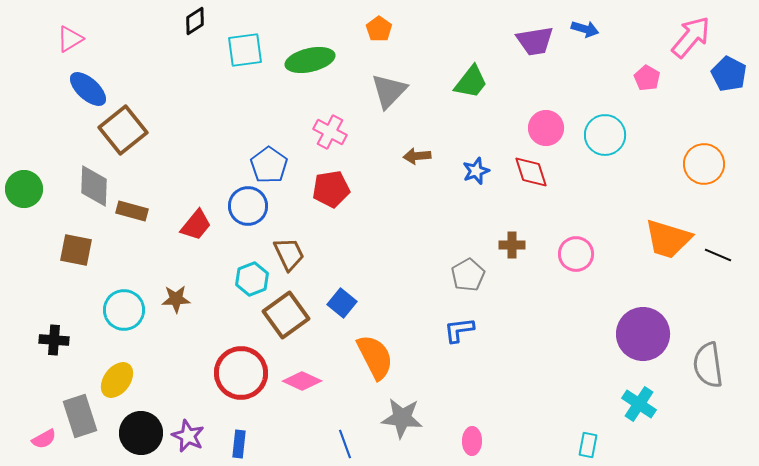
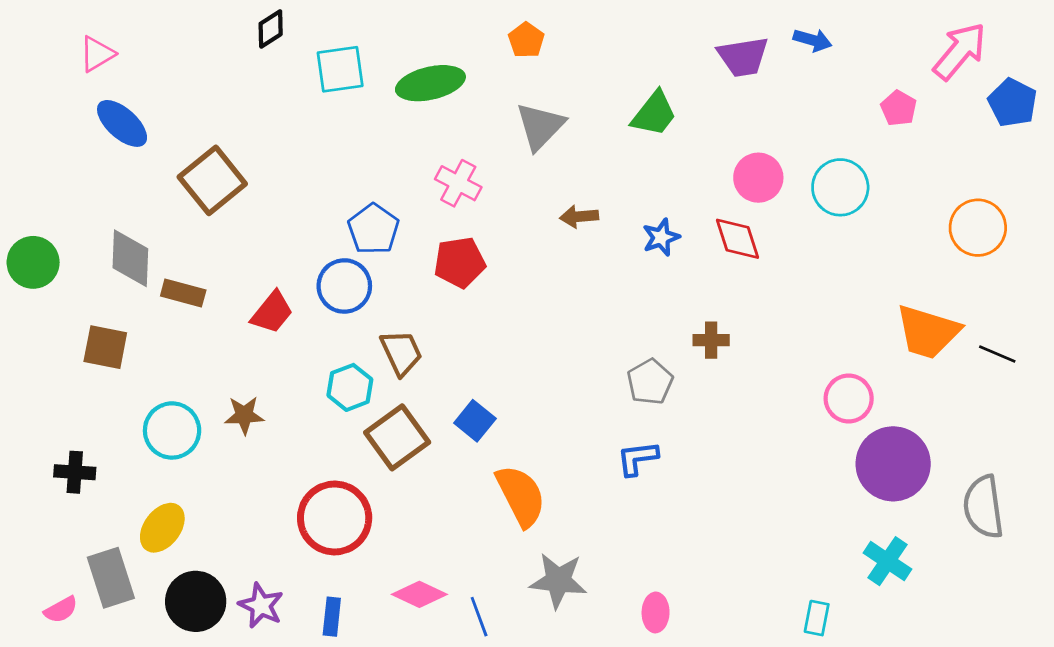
brown square: (123, 130) -> (212, 180), moved
pink circle: (576, 254) -> (849, 399), moved
pink diamond: (302, 381) -> (419, 594), moved

